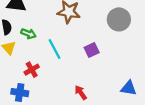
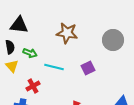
cyan line: (55, 49) -> (54, 67), turned -48

